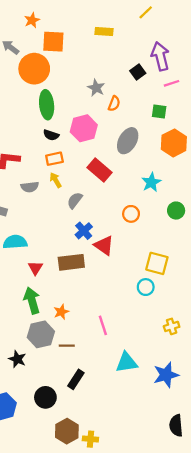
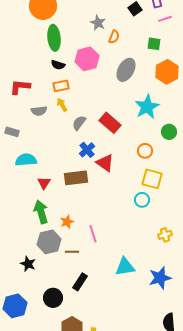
red rectangle: (99, 170) -> (110, 123), moved
cyan star: (151, 182) -> (147, 107), size x1.4
orange circle: (131, 214) -> (145, 151), moved
pink line: (103, 325) -> (93, 234), moved

